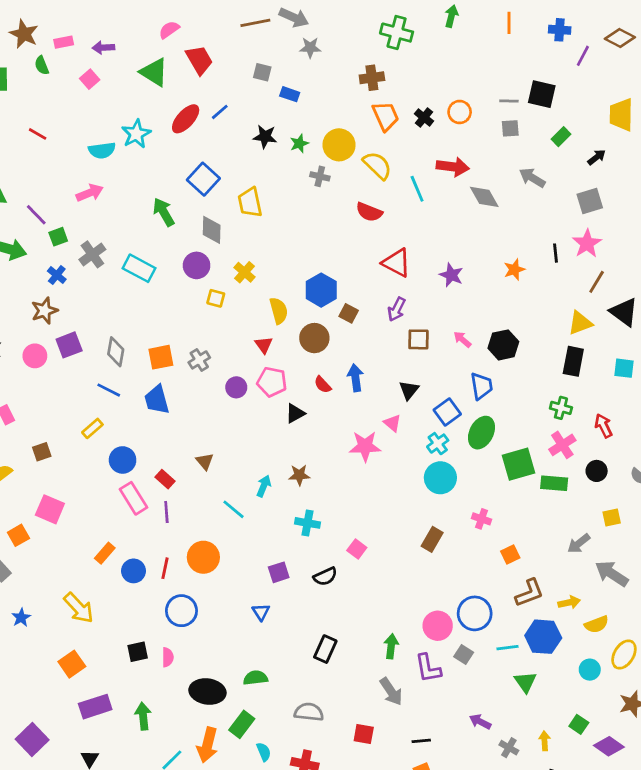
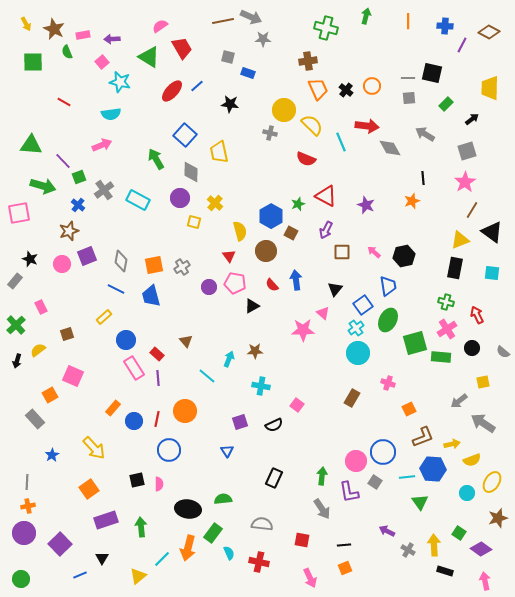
cyan star: (136, 134) -> (120, 82), moved, turned -30
green star: (299, 143) -> (298, 204), moved
black line: (555, 253) -> (423, 178), moved
yellow arrow: (545, 741) -> (434, 545), size x1.5

